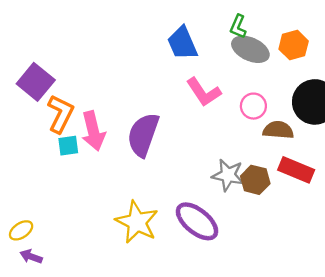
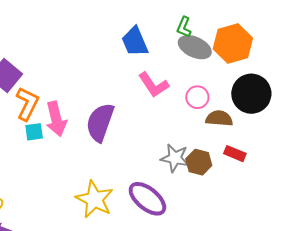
orange hexagon: (294, 45) -> (233, 44), size x1.5
red rectangle: (296, 170) -> (235, 154), size x0.7

